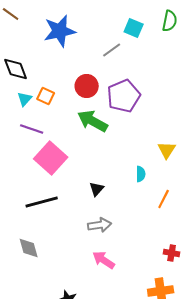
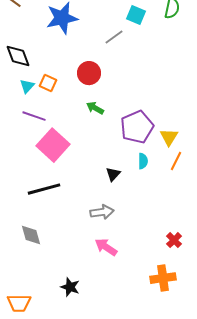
purple pentagon: (124, 96) -> (137, 127), moved
green arrow: (93, 121) -> (95, 108), size x0.6
black triangle: (97, 189) -> (113, 174), moved
orange line: (164, 199) -> (176, 161), moved
red cross: (172, 253) -> (174, 240), turned 35

